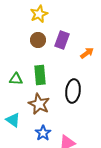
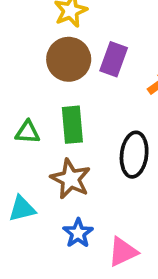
brown circle: (38, 40) -> (69, 59), size x1.5
cyan triangle: (13, 120) -> (22, 209), turned -49

